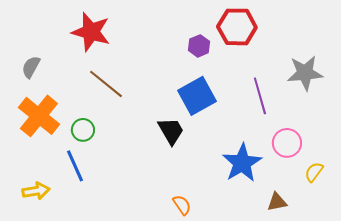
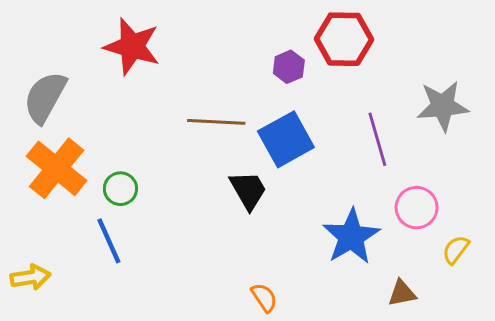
gray semicircle: (31, 67) -> (45, 97), size x1.6
brown line: (106, 84) -> (216, 122), moved, turned -36
yellow arrow: (36, 191) -> (30, 277), moved

